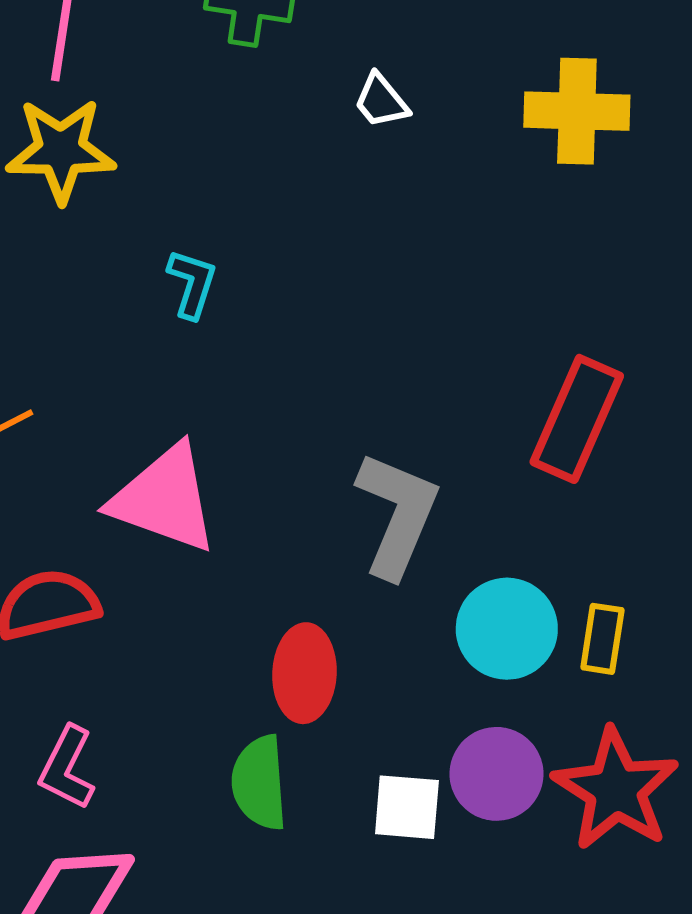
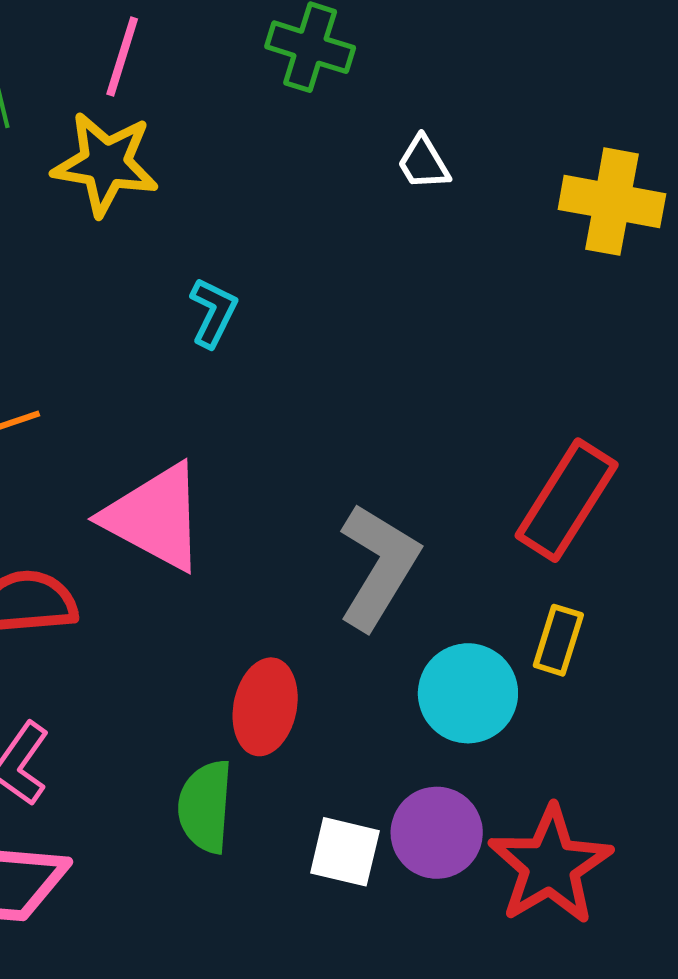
yellow rectangle: (602, 639) -> (558, 640), moved

